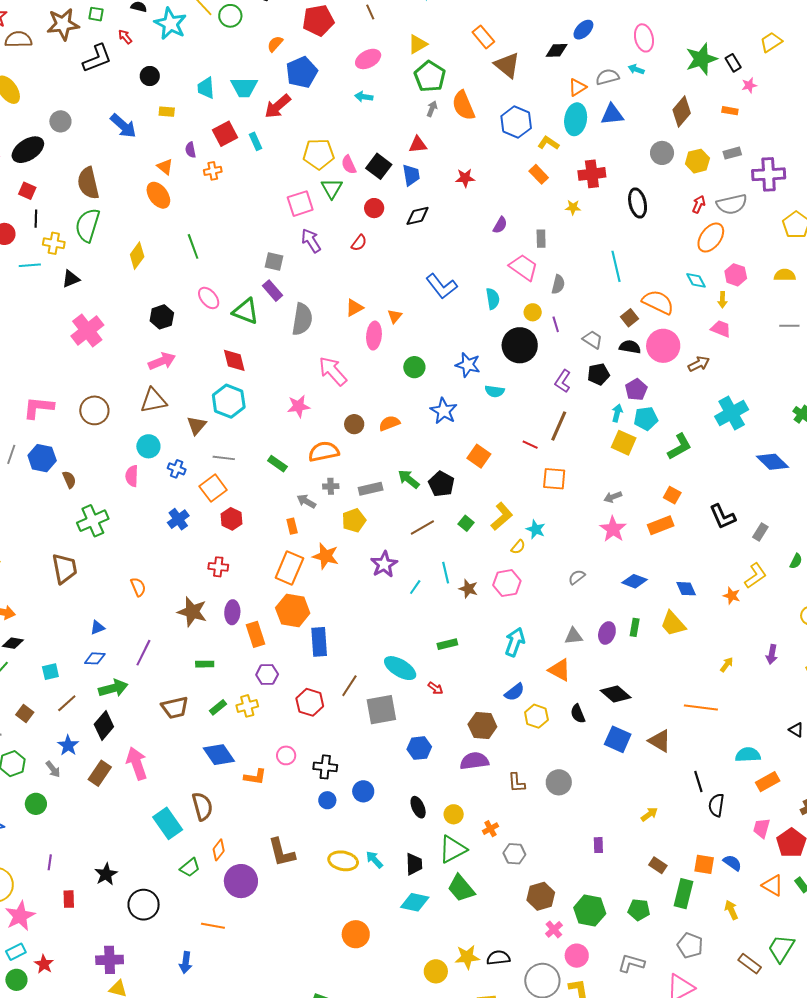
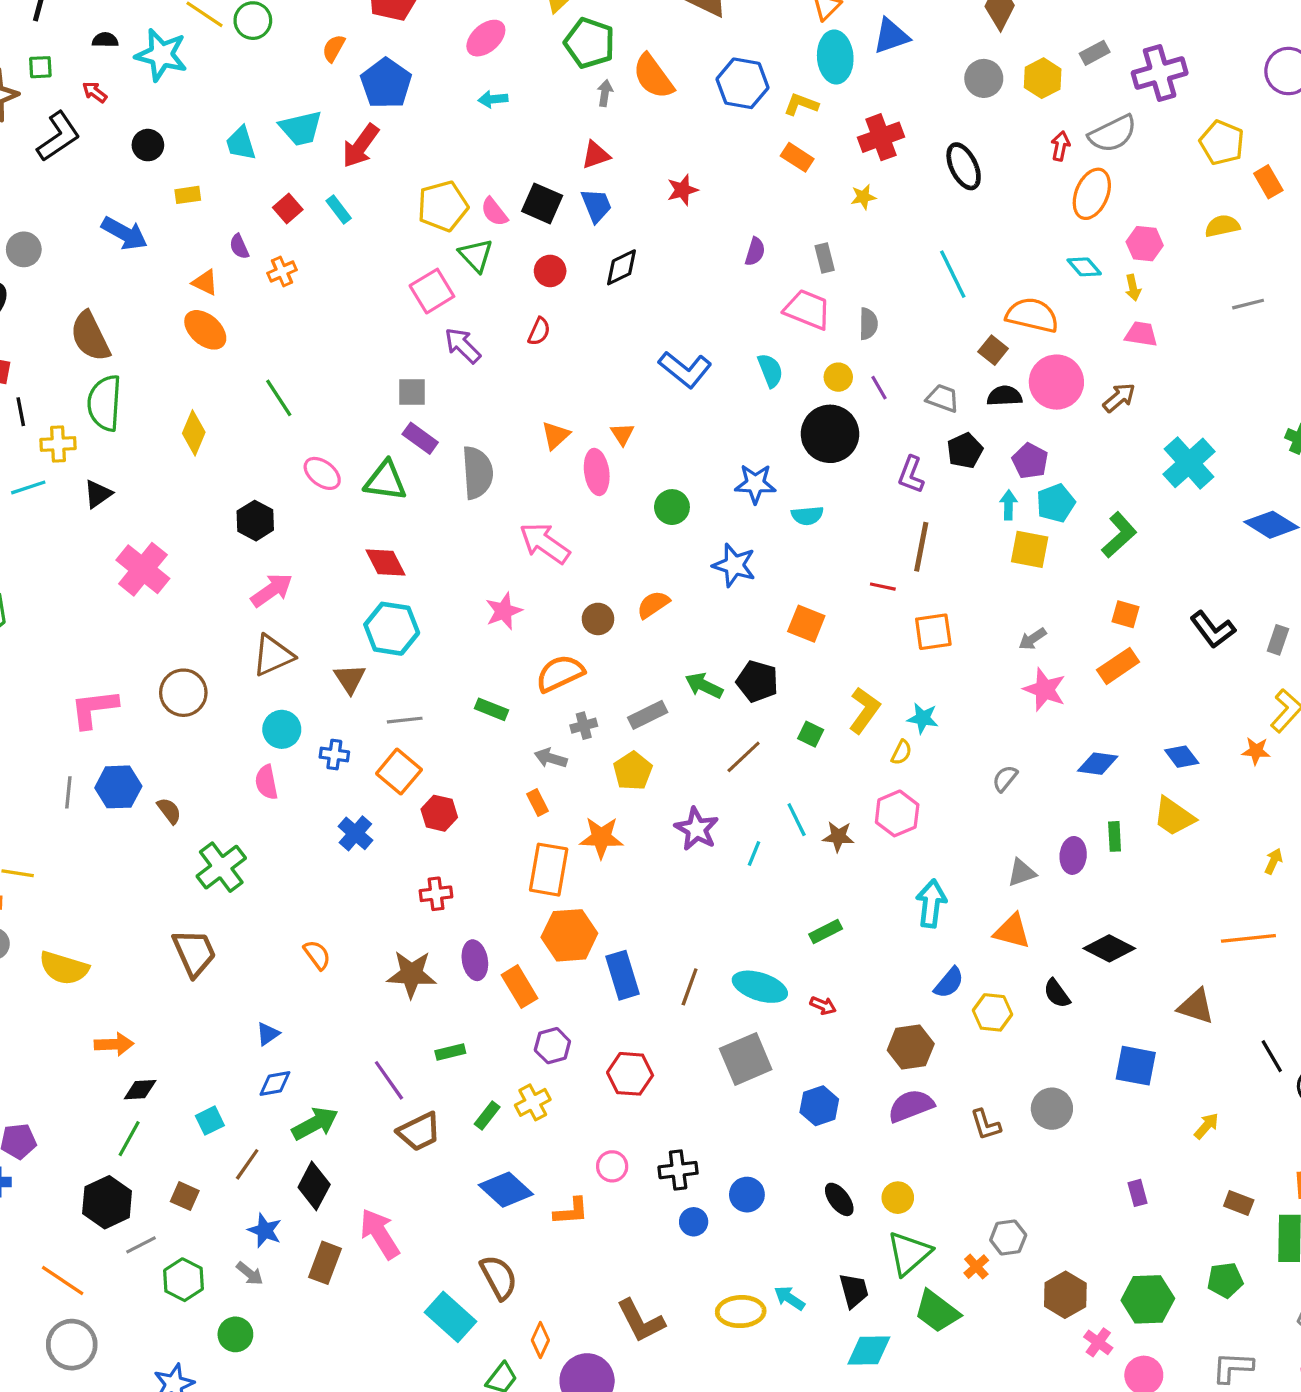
red square: (225, 134) -> (288, 209), size x0.7
purple line: (143, 653) -> (389, 1080), moved, turned -48
brown line: (349, 686) -> (690, 987), moved
blue square: (618, 739) -> (1136, 1066), moved
orange cross: (490, 829) -> (976, 1267), moved

